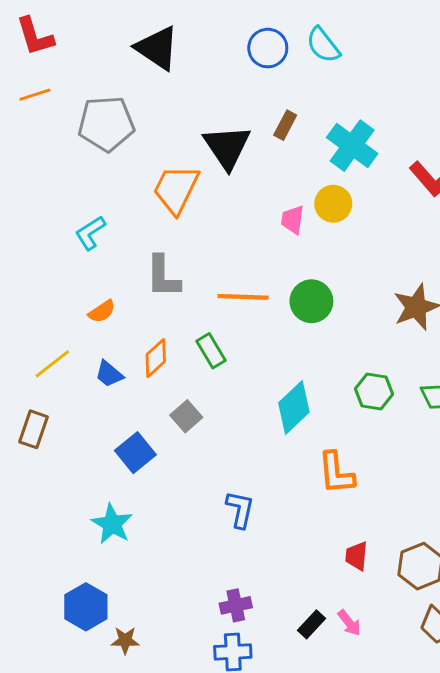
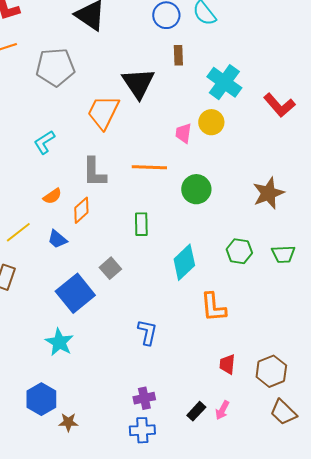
brown rectangle: (285, 125) -> (178, 55), moved, turned -30
orange line: (243, 297) -> (149, 167), moved
green rectangle: (211, 351) -> (141, 224), moved, turned 30
orange diamond: (156, 358) -> (81, 210), moved
blue square: (135, 453) -> (75, 293), size x1.4
pink arrow: (349, 623) -> (222, 410), turned 66

